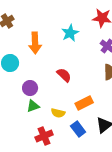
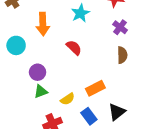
red semicircle: (64, 75) -> (74, 48), moved
yellow semicircle: (58, 113) -> (68, 99), turned -48

